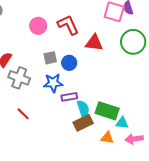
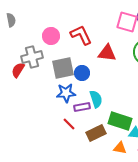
gray square: (50, 58) -> (63, 68), size x1.6
gray cross: (19, 78) -> (32, 57), moved, turned -35
cyan semicircle: (83, 109) -> (96, 99), moved
red line: (23, 114) -> (69, 124), moved

